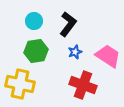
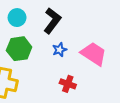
red cross: (83, 85) -> (68, 84), size x0.6

